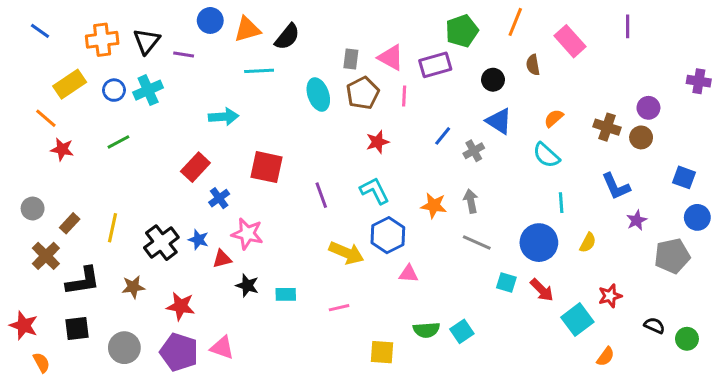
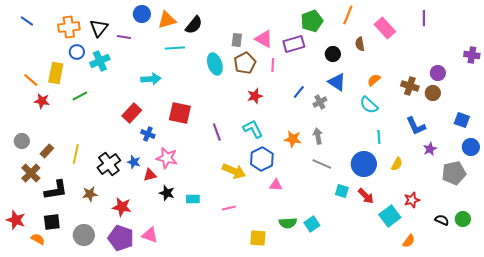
yellow rectangle: (70, 84) -> (56, 73), moved, turned -45
blue circle: (114, 90) -> (77, 52), moved
blue cross: (219, 198) -> (148, 134), turned -32
green circle: (687, 339) -> (463, 219), moved
orange semicircle: (41, 362) -> (38, 239), moved, turned -32

